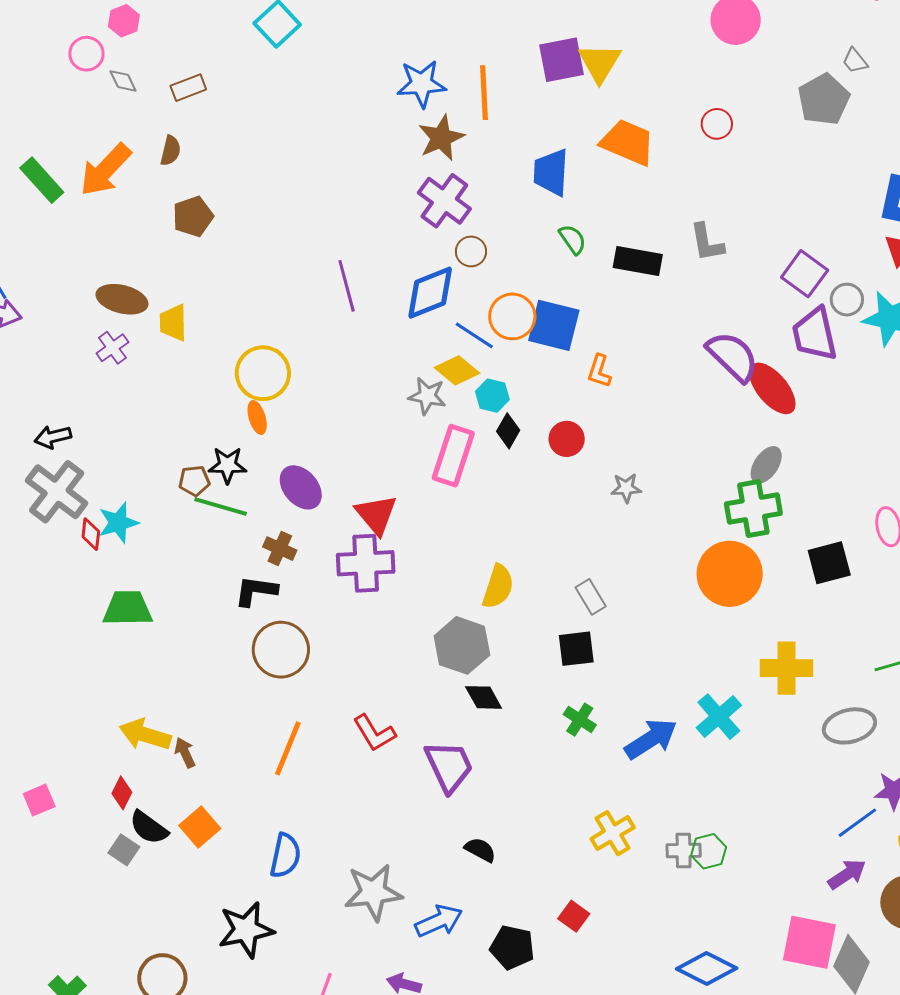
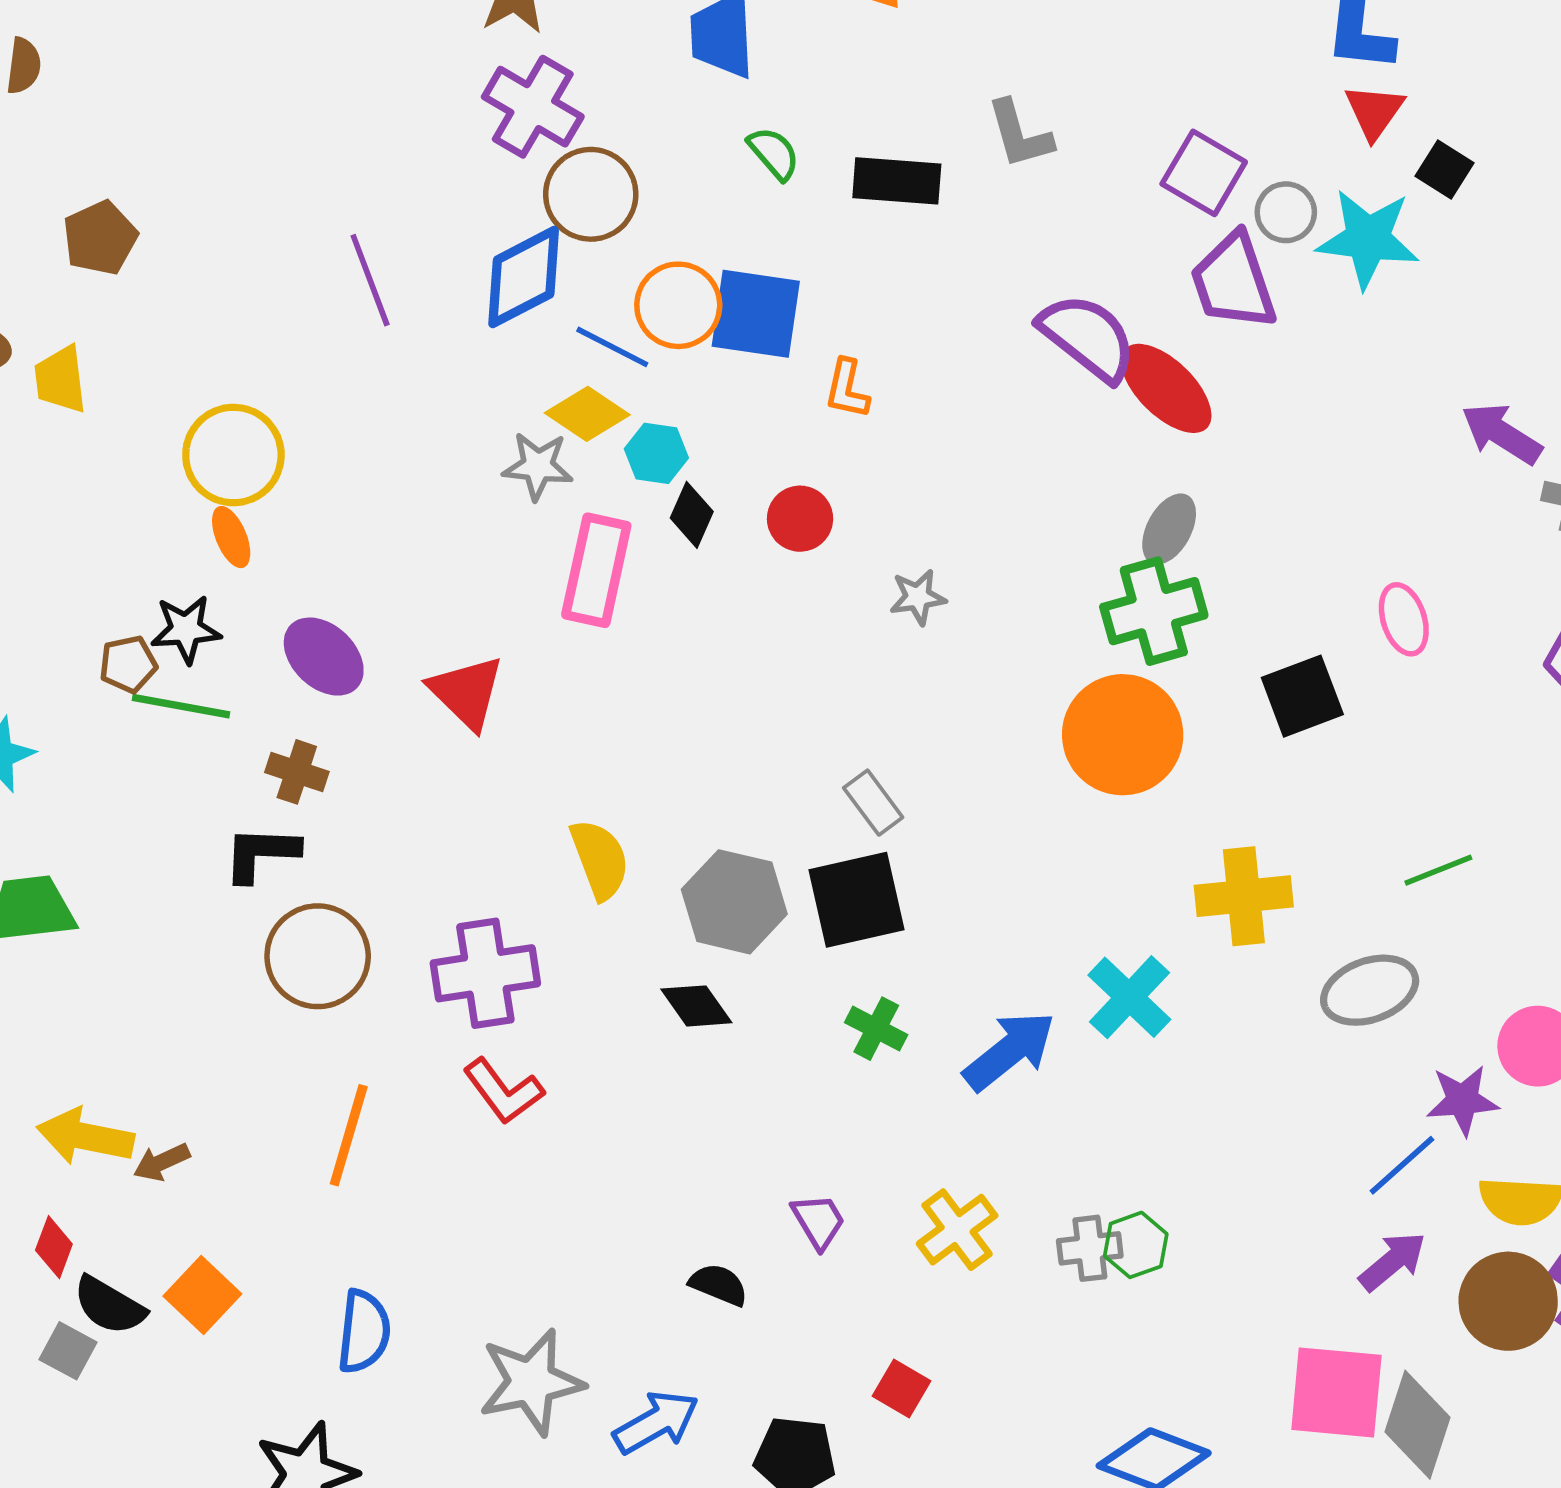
brown pentagon: (193, 217) -> (100, 238), moved
brown circle: (471, 251) -> (591, 194), size x1.6
purple cross: (366, 563) -> (485, 973), moved
yellow semicircle: (498, 587) -> (600, 859), moved, turned -33
gray hexagon: (462, 645) -> (734, 902), moved
black square: (576, 649) -> (856, 900), size x1.4
brown arrow: (185, 753) -> (162, 1162), turned -84
purple trapezoid: (449, 766) -> (818, 1221), moved, size x0.6

